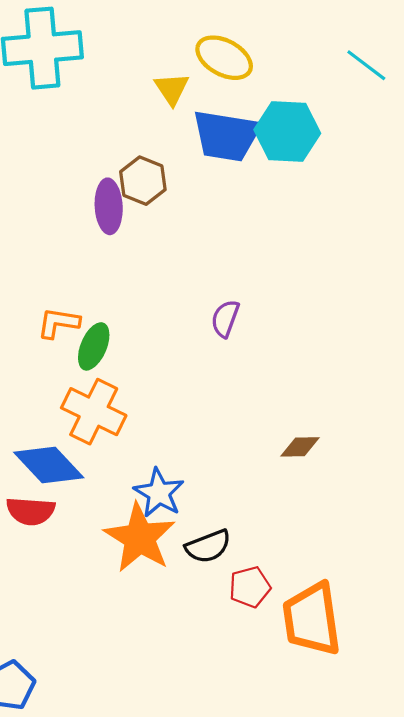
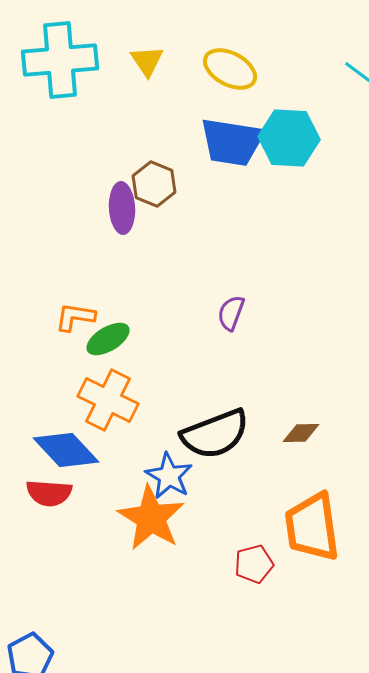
yellow triangle: (172, 89) -> (147, 61), moved
green ellipse: (94, 346) -> (108, 339), turned 36
black semicircle: (208, 546) -> (215, 434), moved, size x1.6
orange trapezoid: (312, 619) -> (312, 527), moved

